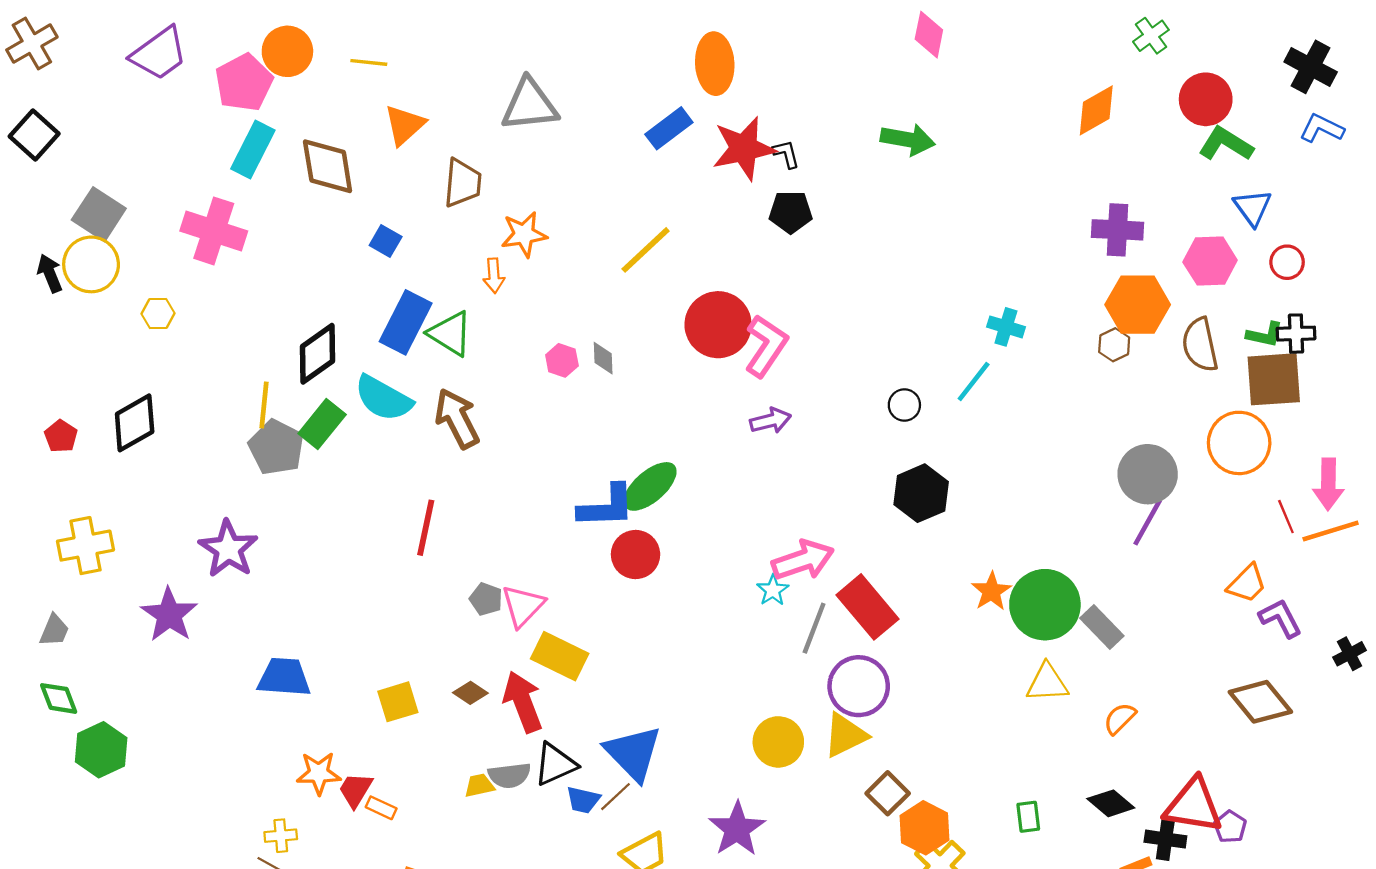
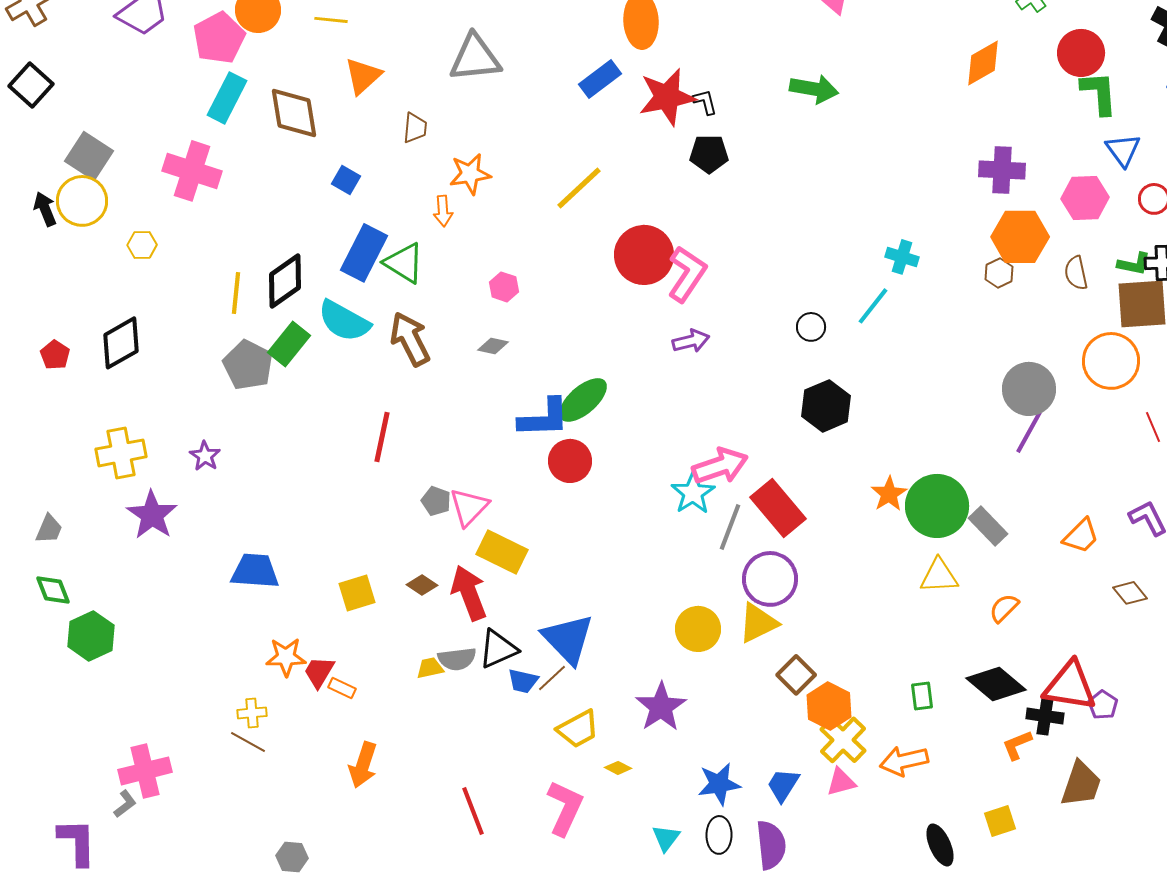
green L-shape: (1226, 144) -> (1099, 93), turned 54
brown trapezoid: (463, 183) -> (415, 128), size x0.7
brown semicircle: (1200, 345) -> (1076, 273), size x0.7
gray diamond: (603, 358) -> (493, 346), moved, turned -76
yellow line: (264, 405) -> (236, 293), moved
yellow cross: (85, 546) -> (121, 453), moved
purple star: (228, 549) -> (205, 456), size x0.6
orange trapezoid: (1247, 584) -> (1081, 536), moved
cyan star: (773, 590) -> (693, 493), size x1.5
brown diamond: (1260, 702) -> (1130, 593), size x0.6
black diamond: (1111, 803) -> (996, 684), size x1.4

